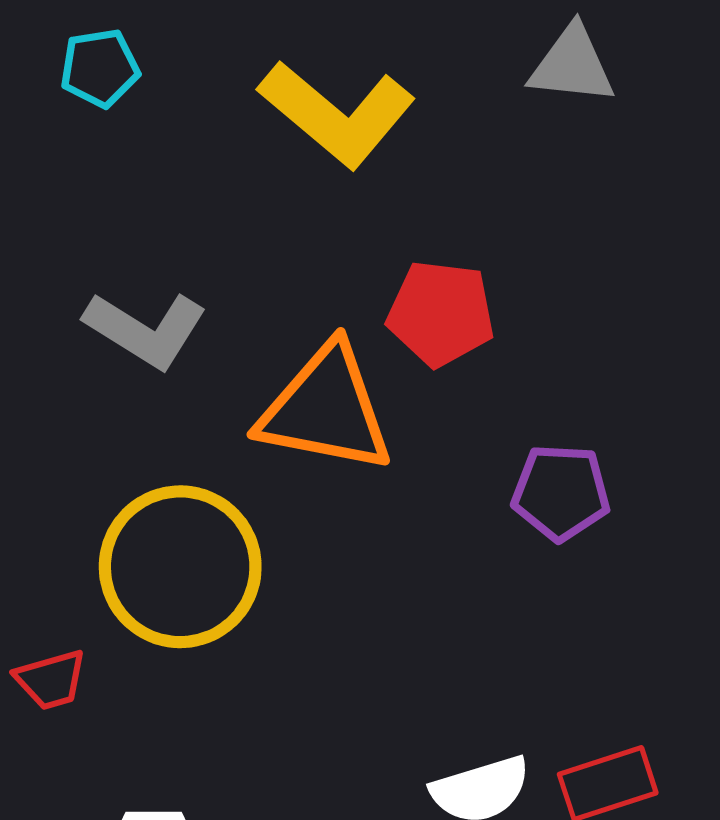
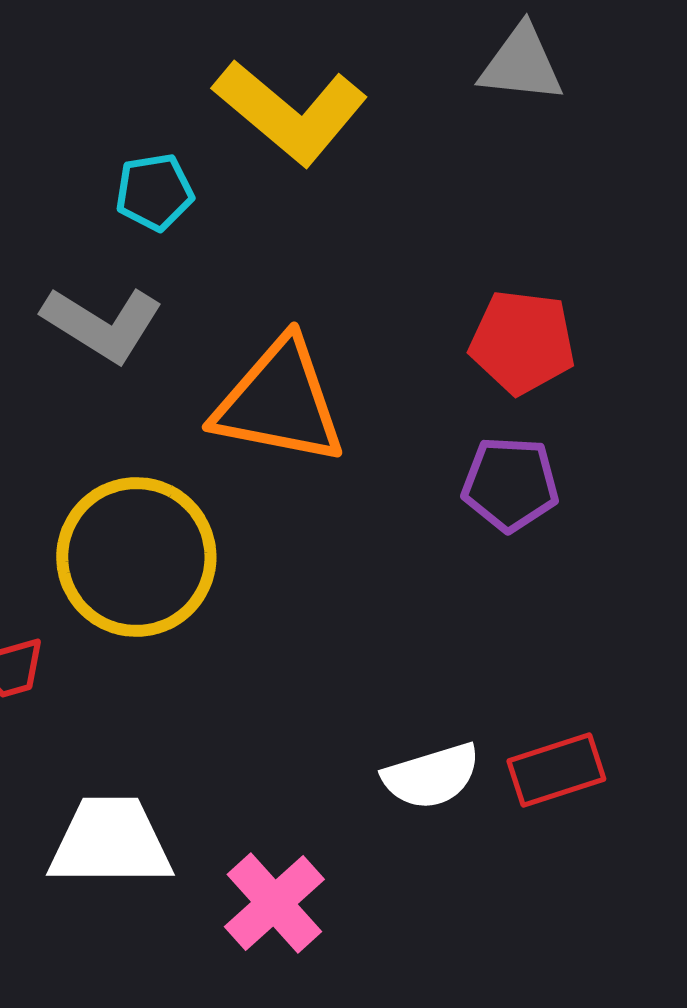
cyan pentagon: (100, 68) -> (154, 192), moved
red pentagon: (441, 313) -> (522, 342), moved

